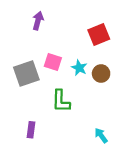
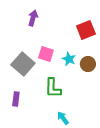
gray square: (26, 74) -> (23, 64), turned -30
purple rectangle: (31, 130) -> (16, 99), moved
cyan arrow: (101, 136) -> (63, 118), moved

